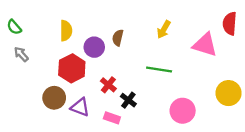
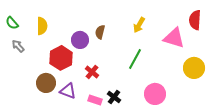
yellow semicircle: (66, 31) -> (42, 26), moved
green line: (159, 69) -> (135, 59), turned -70
yellow circle: (229, 93) -> (194, 68), moved
black cross: (128, 100) -> (114, 97), moved

